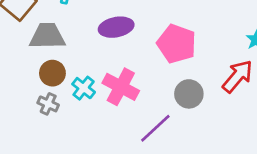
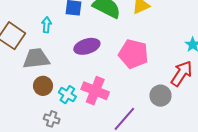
gray circle: (189, 94) -> (160, 96), moved
gray cross: (48, 104) -> (52, 119), moved

